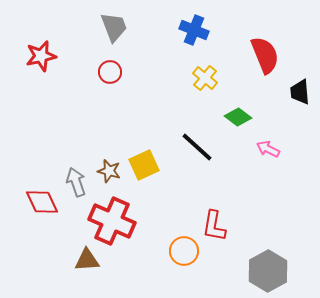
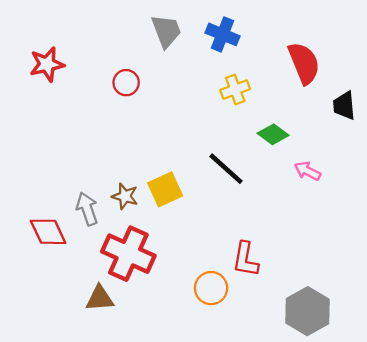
gray trapezoid: (114, 27) -> (166, 31), moved
yellow cross: (205, 78) -> (235, 90), turned 30

